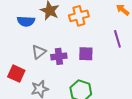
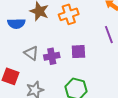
gray triangle: (39, 52) -> (31, 53), turned -42

